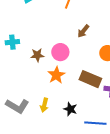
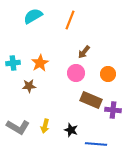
pink circle: (60, 52) -> (76, 73), moved
brown star: (37, 55) -> (29, 86), moved
orange star: (56, 75) -> (40, 63), moved

